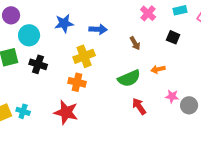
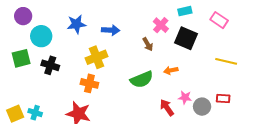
cyan rectangle: (180, 10) -> (185, 11), moved
pink cross: (148, 13) -> (161, 25), moved
black square: (173, 37) -> (186, 38), size x1.6
red arrow: (139, 106) -> (167, 108), moved

